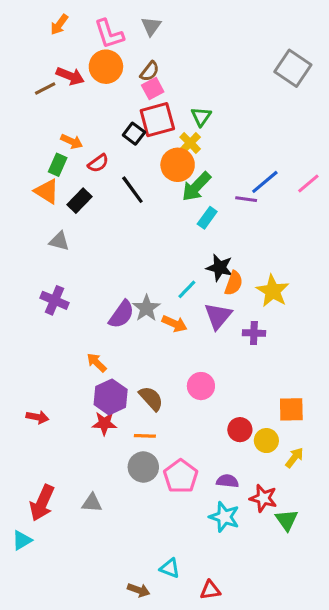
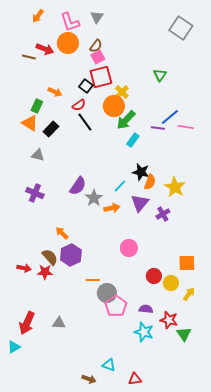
gray square: (293, 68) -> (181, 28), moved
brown line: (45, 88) -> (29, 57), turned 40
green triangle: (201, 117) -> (160, 75), moved
orange arrow: (72, 141) -> (55, 92), moved
red semicircle: (98, 163) -> (79, 105), moved
pink line: (308, 183) -> (186, 127), moved, turned 49
purple semicircle: (122, 314) -> (78, 186), moved
orange arrow: (174, 324) -> (112, 208), turned -35
purple cross: (254, 333) -> (163, 214), turned -32
brown semicircle: (151, 398) -> (50, 257), moved
red star: (104, 423) -> (45, 272), moved
gray circle: (143, 467) -> (107, 293), moved

